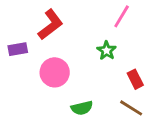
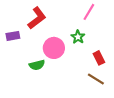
pink circle: (55, 72) -> (54, 48), moved
green semicircle: (82, 108) -> (37, 65), moved

